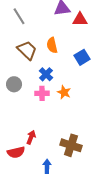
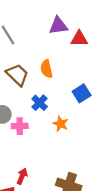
blue square: (82, 57) -> (82, 93), moved
pink cross: (42, 93) -> (20, 126), moved

